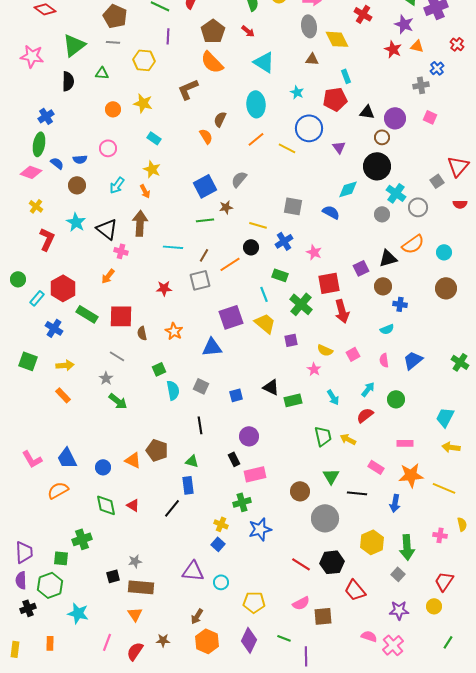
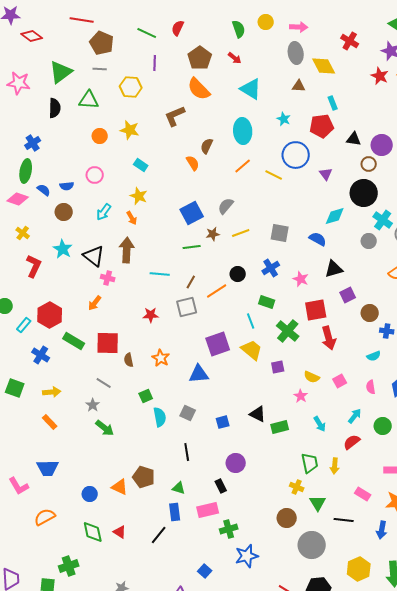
green triangle: (102, 73) -> (89, 100), size x1.5
yellow line: (258, 225) -> (241, 233), moved, turned -36
black triangle: (388, 258) -> (334, 269), moved
yellow arrow: (348, 439) -> (335, 466), turned -112
blue trapezoid: (67, 458) -> (48, 468), moved, turned -65
pink rectangle: (255, 474) -> (208, 510), moved
yellow cross: (221, 524) -> (297, 487), moved

